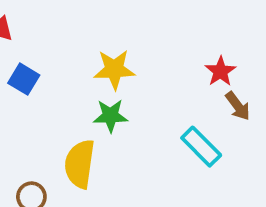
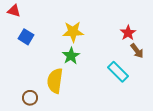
green star: (111, 116) -> (71, 56), turned -30

